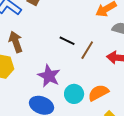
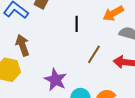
black line: (67, 41) -> (77, 24), moved, turned 63

